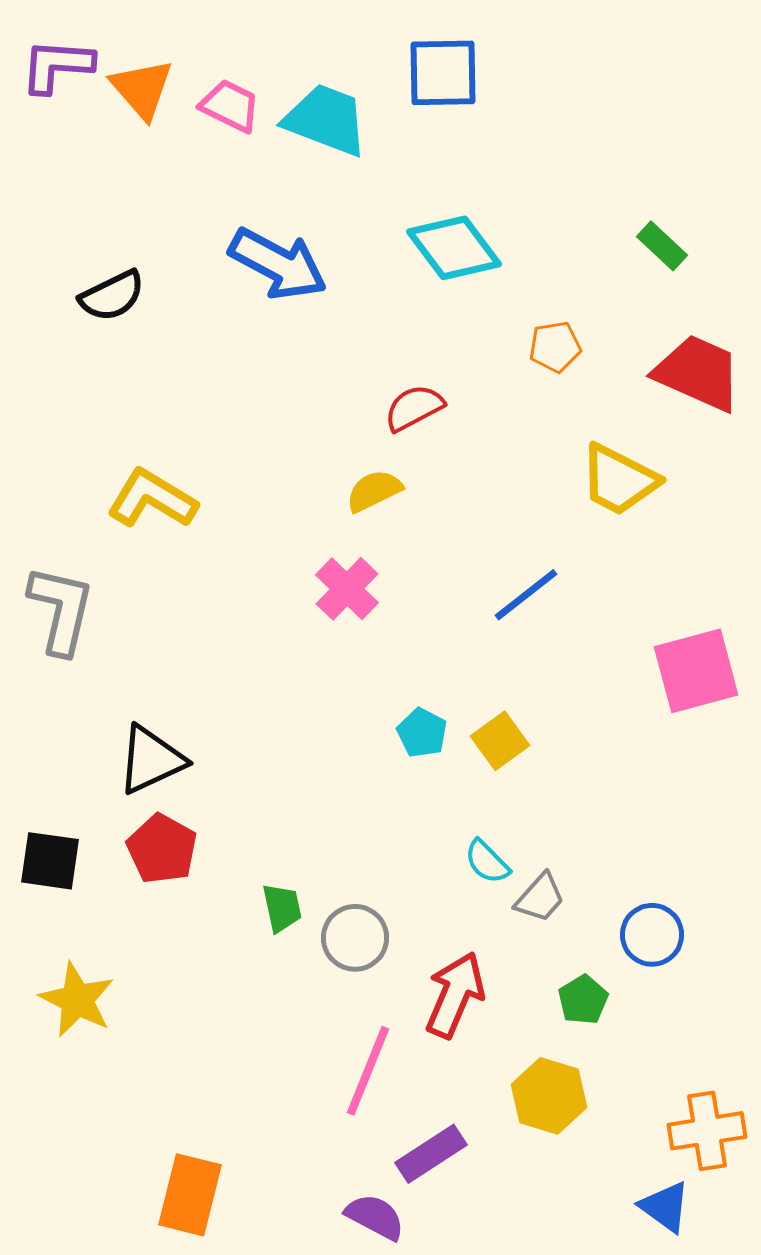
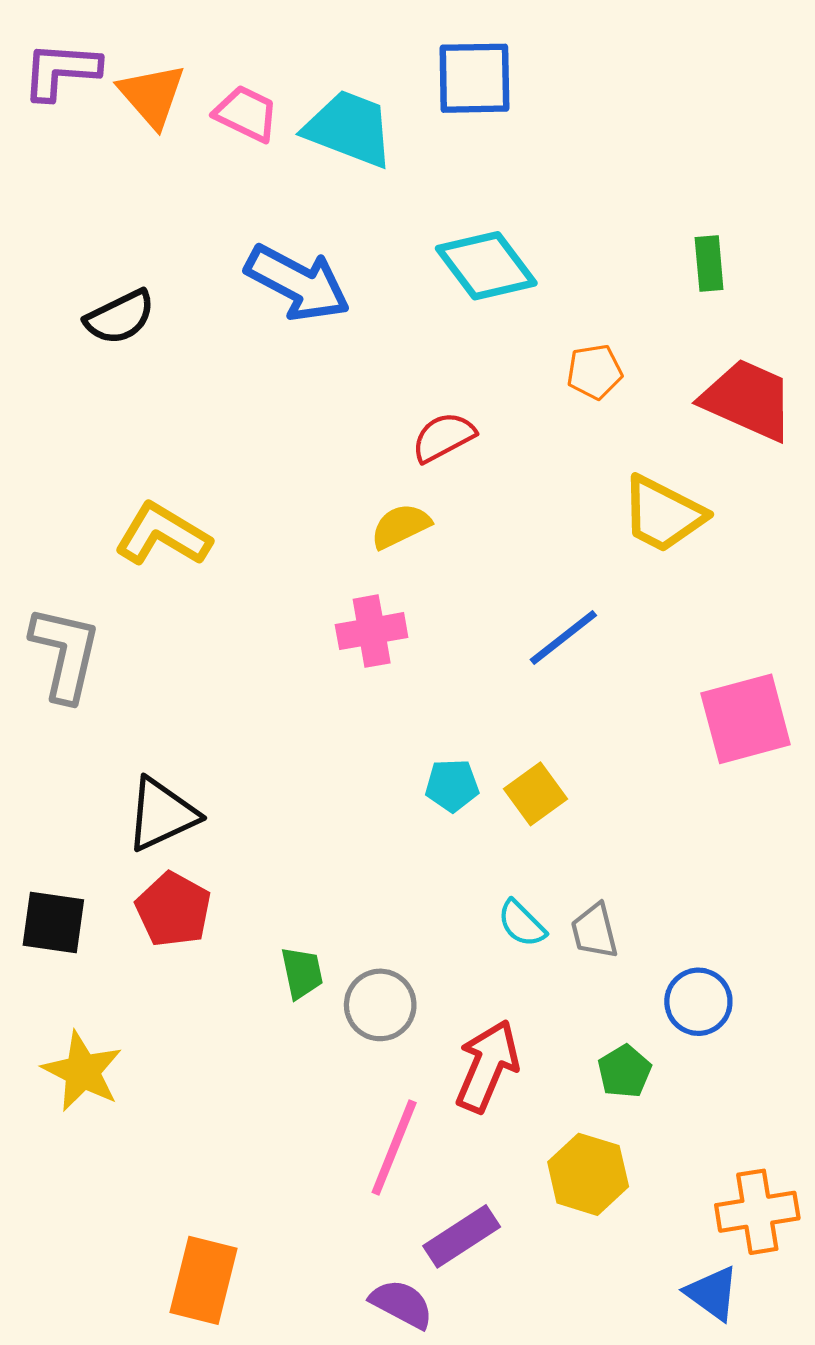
green rectangle: (662, 246) -> (709, 264), turned 42
pink cross: (347, 589) -> (372, 631), turned 36
cyan pentagon: (422, 733) -> (452, 785), turned -30
gray trapezoid: (540, 898) -> (594, 931), moved, turned 124

